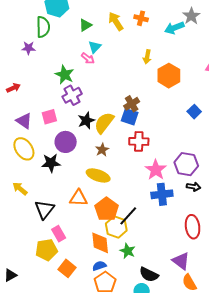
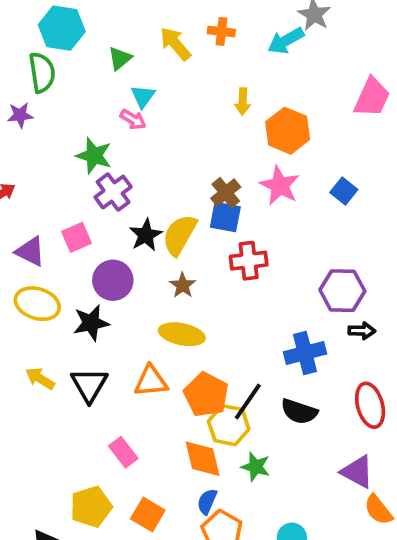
yellow ellipse: (24, 149) -> (37, 304), turned -30
pink star: (156, 170) -> (280, 186), moved
black triangle: (44, 210) -> (89, 385), moved
yellow pentagon: (46, 250) -> (91, 507), moved
blue semicircle: (99, 266) -> (207, 502), turned -40
black semicircle: (149, 275) -> (299, 411), moved

